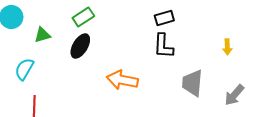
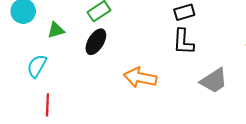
gray trapezoid: (192, 83) -> (214, 81), turned -128

